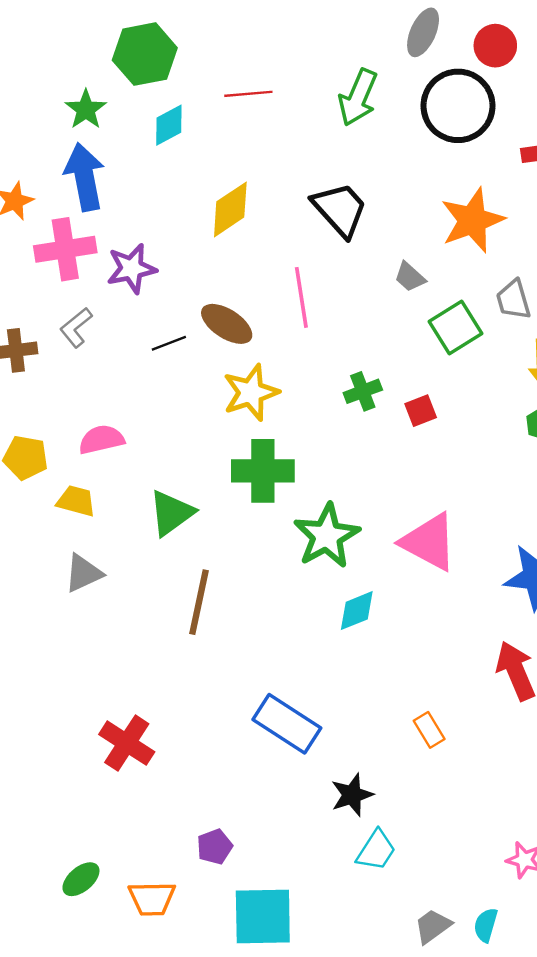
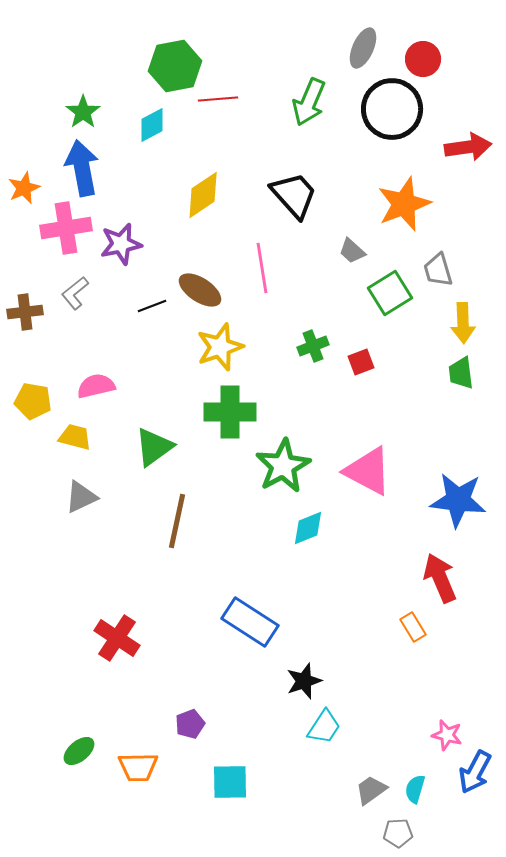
green hexagon: (145, 54) -> (175, 66), moved
orange rectangle: (429, 730) -> (413, 627), moved
cyan square: (263, 917) -> (230, 782), size x0.7

